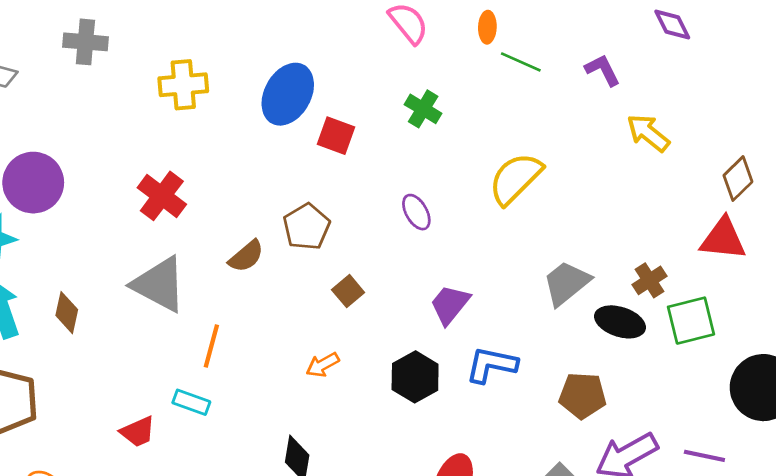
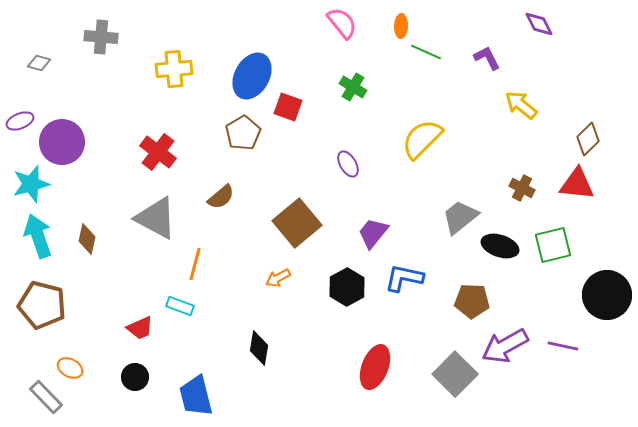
brown pentagon: (307, 227) -> (243, 133), moved
brown cross: (649, 280) -> (522, 188), moved, turned -30
brown square: (348, 291) -> (297, 223), size x2.0

